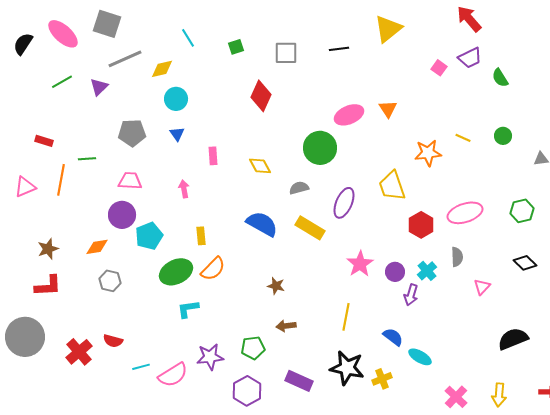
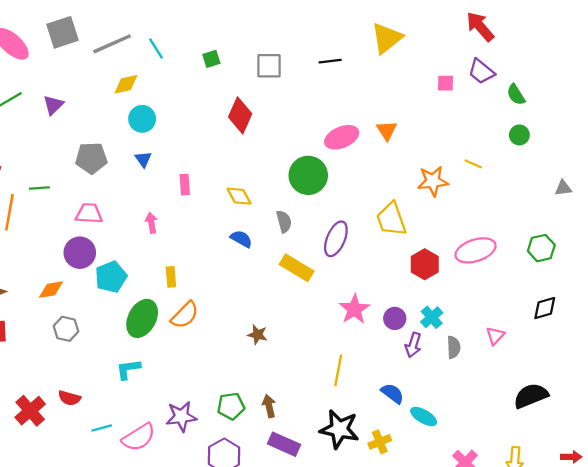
gray square: (107, 24) -> (62, 32), turned -36
purple trapezoid: (470, 58) -> (481, 72), turned 65
gray line: (125, 59) -> (112, 44), moved
pink square: (439, 68) -> (446, 83), turned -35
green circle: (503, 136) -> (519, 135), moved
gray semicircle: (299, 188) -> (284, 222), turned 90
blue semicircle: (262, 224) -> (241, 239), moved, size x0.6
gray semicircle: (457, 257) -> (454, 347), moved
black diamond: (525, 263) -> (545, 308), turned -60
green ellipse: (176, 272) -> (142, 318), turned -36
cyan L-shape: (188, 309) -> (128, 369), moved
brown arrow: (286, 326) -> (269, 406), moved, turned 84

